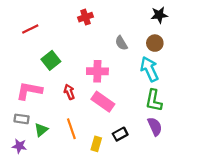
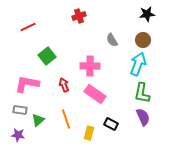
cyan arrow: (149, 69) -> (138, 64), turned 45
black rectangle: (120, 134) -> (111, 124), turned 56

